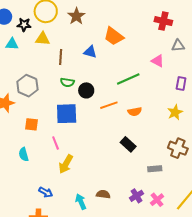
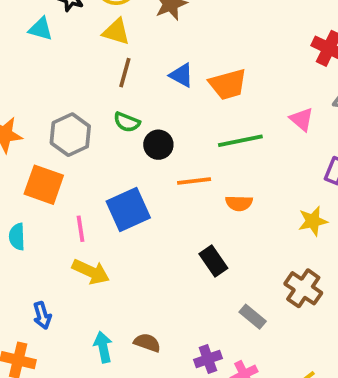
orange trapezoid: (114, 36) -> (228, 84), moved, turned -65
yellow triangle: (43, 39) -> (116, 32), moved
gray hexagon: (27, 86) -> (70, 135), moved
blue square: (67, 114) -> (128, 210), moved, turned -35
orange square: (31, 124) -> (44, 185), size x1.5
yellow arrow: (66, 164) -> (91, 272), turned -108
gray rectangle: (155, 169) -> (253, 317), turned 32
blue arrow: (46, 192) -> (42, 315), turned 32

